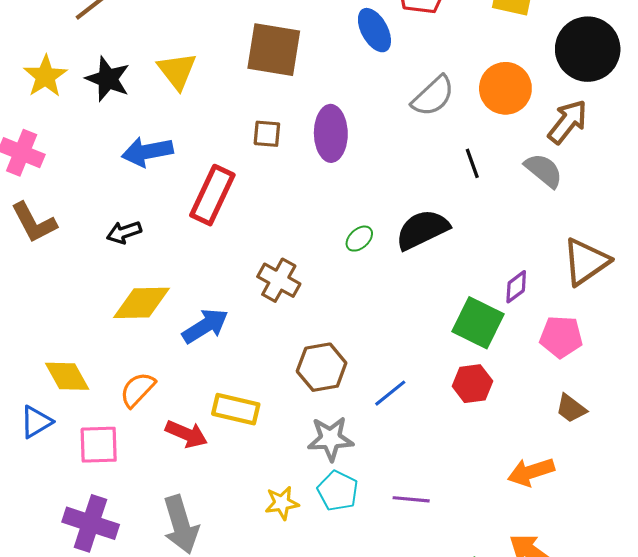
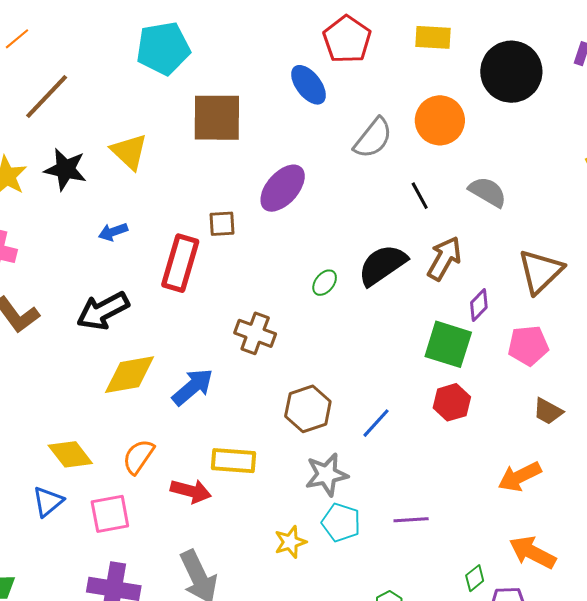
brown arrow: (568, 122) -> (444, 258), moved
purple ellipse: (331, 133) -> (283, 188), turned 51
brown square: (267, 134) -> (222, 224), moved
blue arrow: (147, 152) -> (113, 232), size x0.6
black arrow: (124, 232) -> (103, 311), size x1.6

